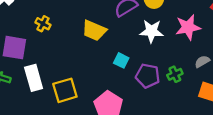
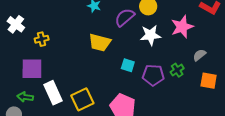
yellow cross: (43, 24) -> (42, 39), moved, turned -32

